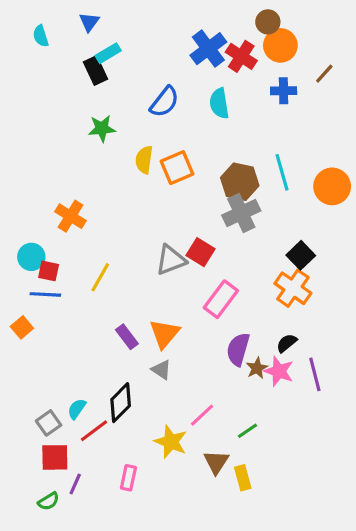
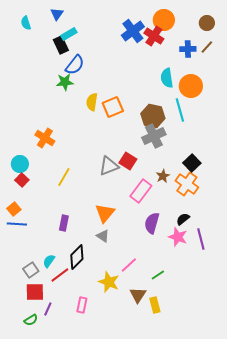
brown circle: (268, 22) -> (207, 23), moved
orange circle: (280, 45) -> (164, 20), moved
blue cross: (284, 91) -> (188, 49), moved
blue semicircle: (164, 102) -> (75, 65), moved
cyan semicircle: (219, 103) -> (167, 78), moved
orange circle: (332, 186) -> (191, 86), moved
red square: (49, 271) -> (22, 180), moved, turned 32
blue line: (45, 294) -> (17, 224), moved
purple rectangle: (127, 337) -> (64, 223), moved, turned 49
brown star: (257, 368) -> (163, 176), moved

